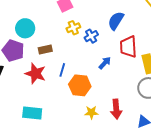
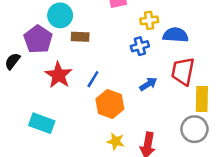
blue semicircle: (116, 21) -> (176, 35), turned 48
yellow cross: (73, 28) -> (149, 20), moved
brown rectangle: (45, 49) -> (80, 37), moved

